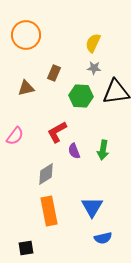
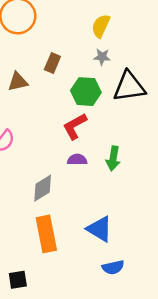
red L-shape: (57, 132) -> (75, 126), moved
purple semicircle: (74, 151) -> (77, 160), turned 112
blue triangle: (92, 207) -> (100, 229), turned -30

